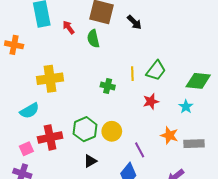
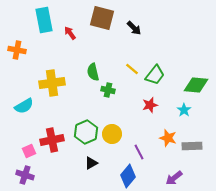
green semicircle: (93, 39) -> (93, 72), moved
yellow line: (132, 74) -> (132, 69), moved, turned -48
cyan semicircle: (29, 111) -> (24, 106), moved

